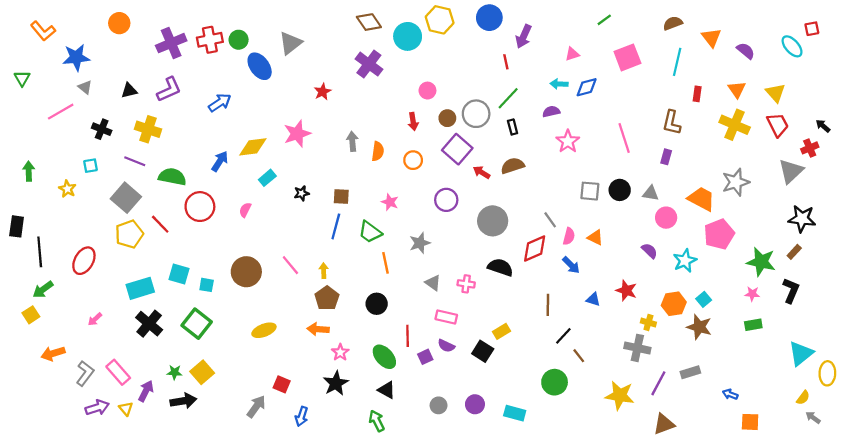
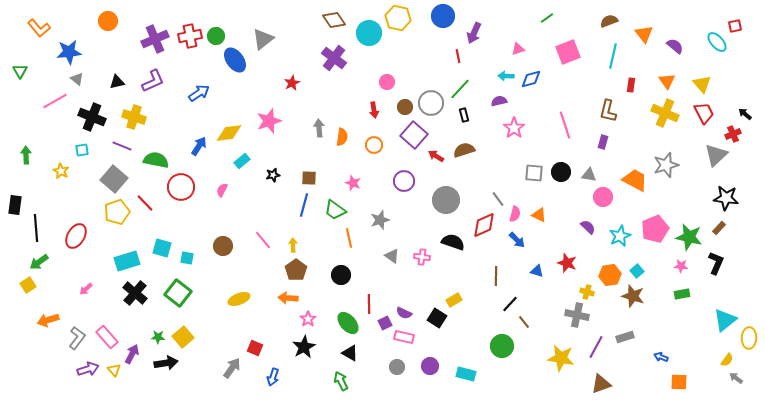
black cross: (102, 129) -> (92, 117), size x1.5
pink pentagon: (719, 234) -> (655, 229), moved
brown circle: (246, 272) -> (223, 246), size x0.7
pink rectangle: (446, 317) -> (404, 337), moved

